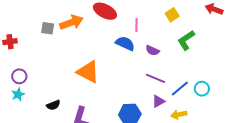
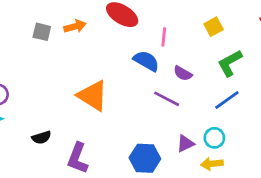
orange arrow: (71, 22) -> (75, 26), size x0.7
purple line: (155, 78) -> (167, 99), moved
blue line: (180, 88) -> (227, 100), moved
cyan circle: (202, 89) -> (214, 138), moved

